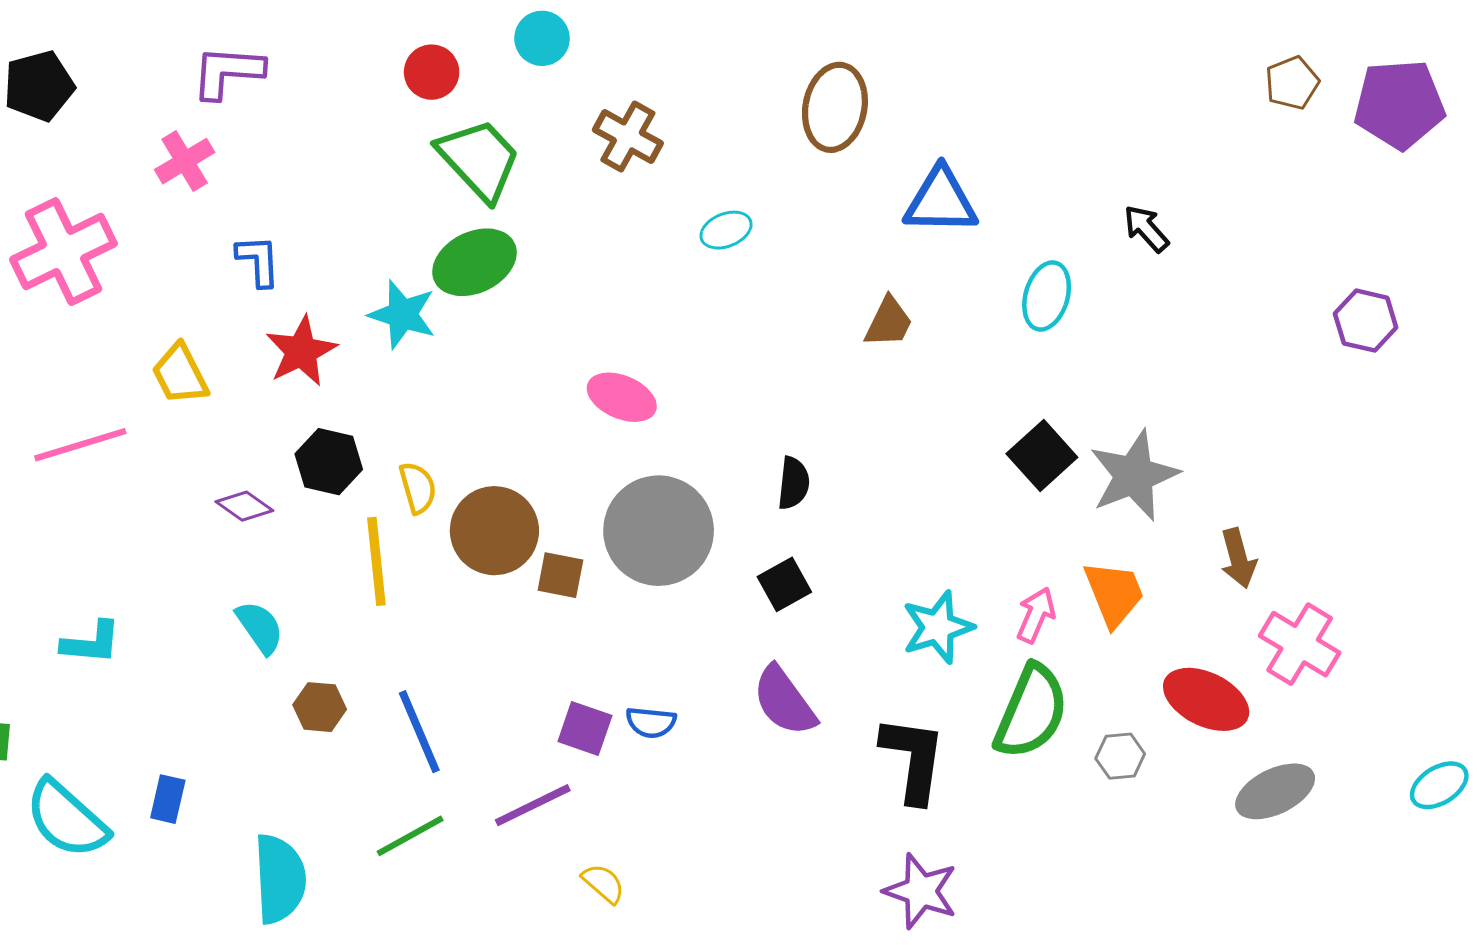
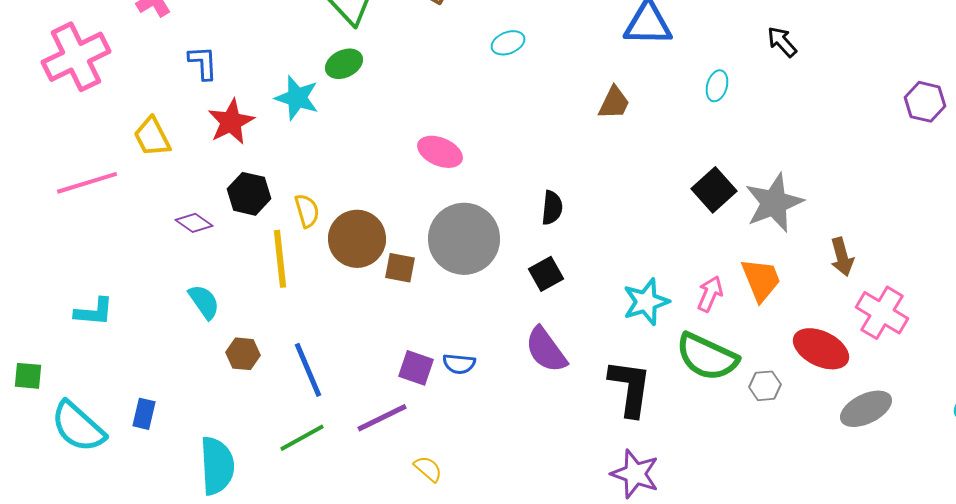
green ellipse: (475, 262) -> (344, 64), size x0.7
cyan ellipse: (1047, 296) -> (717, 86), size x0.7
green semicircle: (1031, 712) -> (707, 357), turned 92

